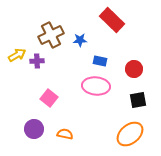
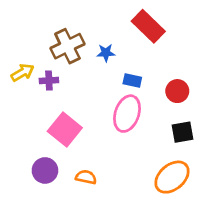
pink ellipse: (96, 86) -> (127, 114), turned -76
pink square: (49, 98) -> (65, 129), size x1.4

